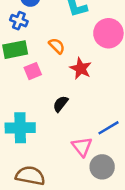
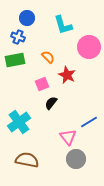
pink square: (33, 71) -> (42, 84), moved
cyan cross: (20, 128) -> (19, 122), turned -35
gray circle: (102, 167) -> (76, 159), moved

